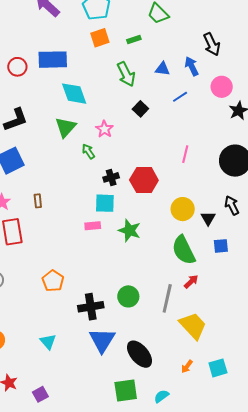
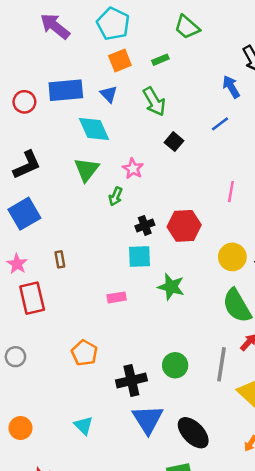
blue triangle: (162, 69) -> (109, 94), moved, turned 42
green arrow: (88, 151) -> (116, 196), turned -119
pink rectangle: (93, 226) -> (117, 297), moved

